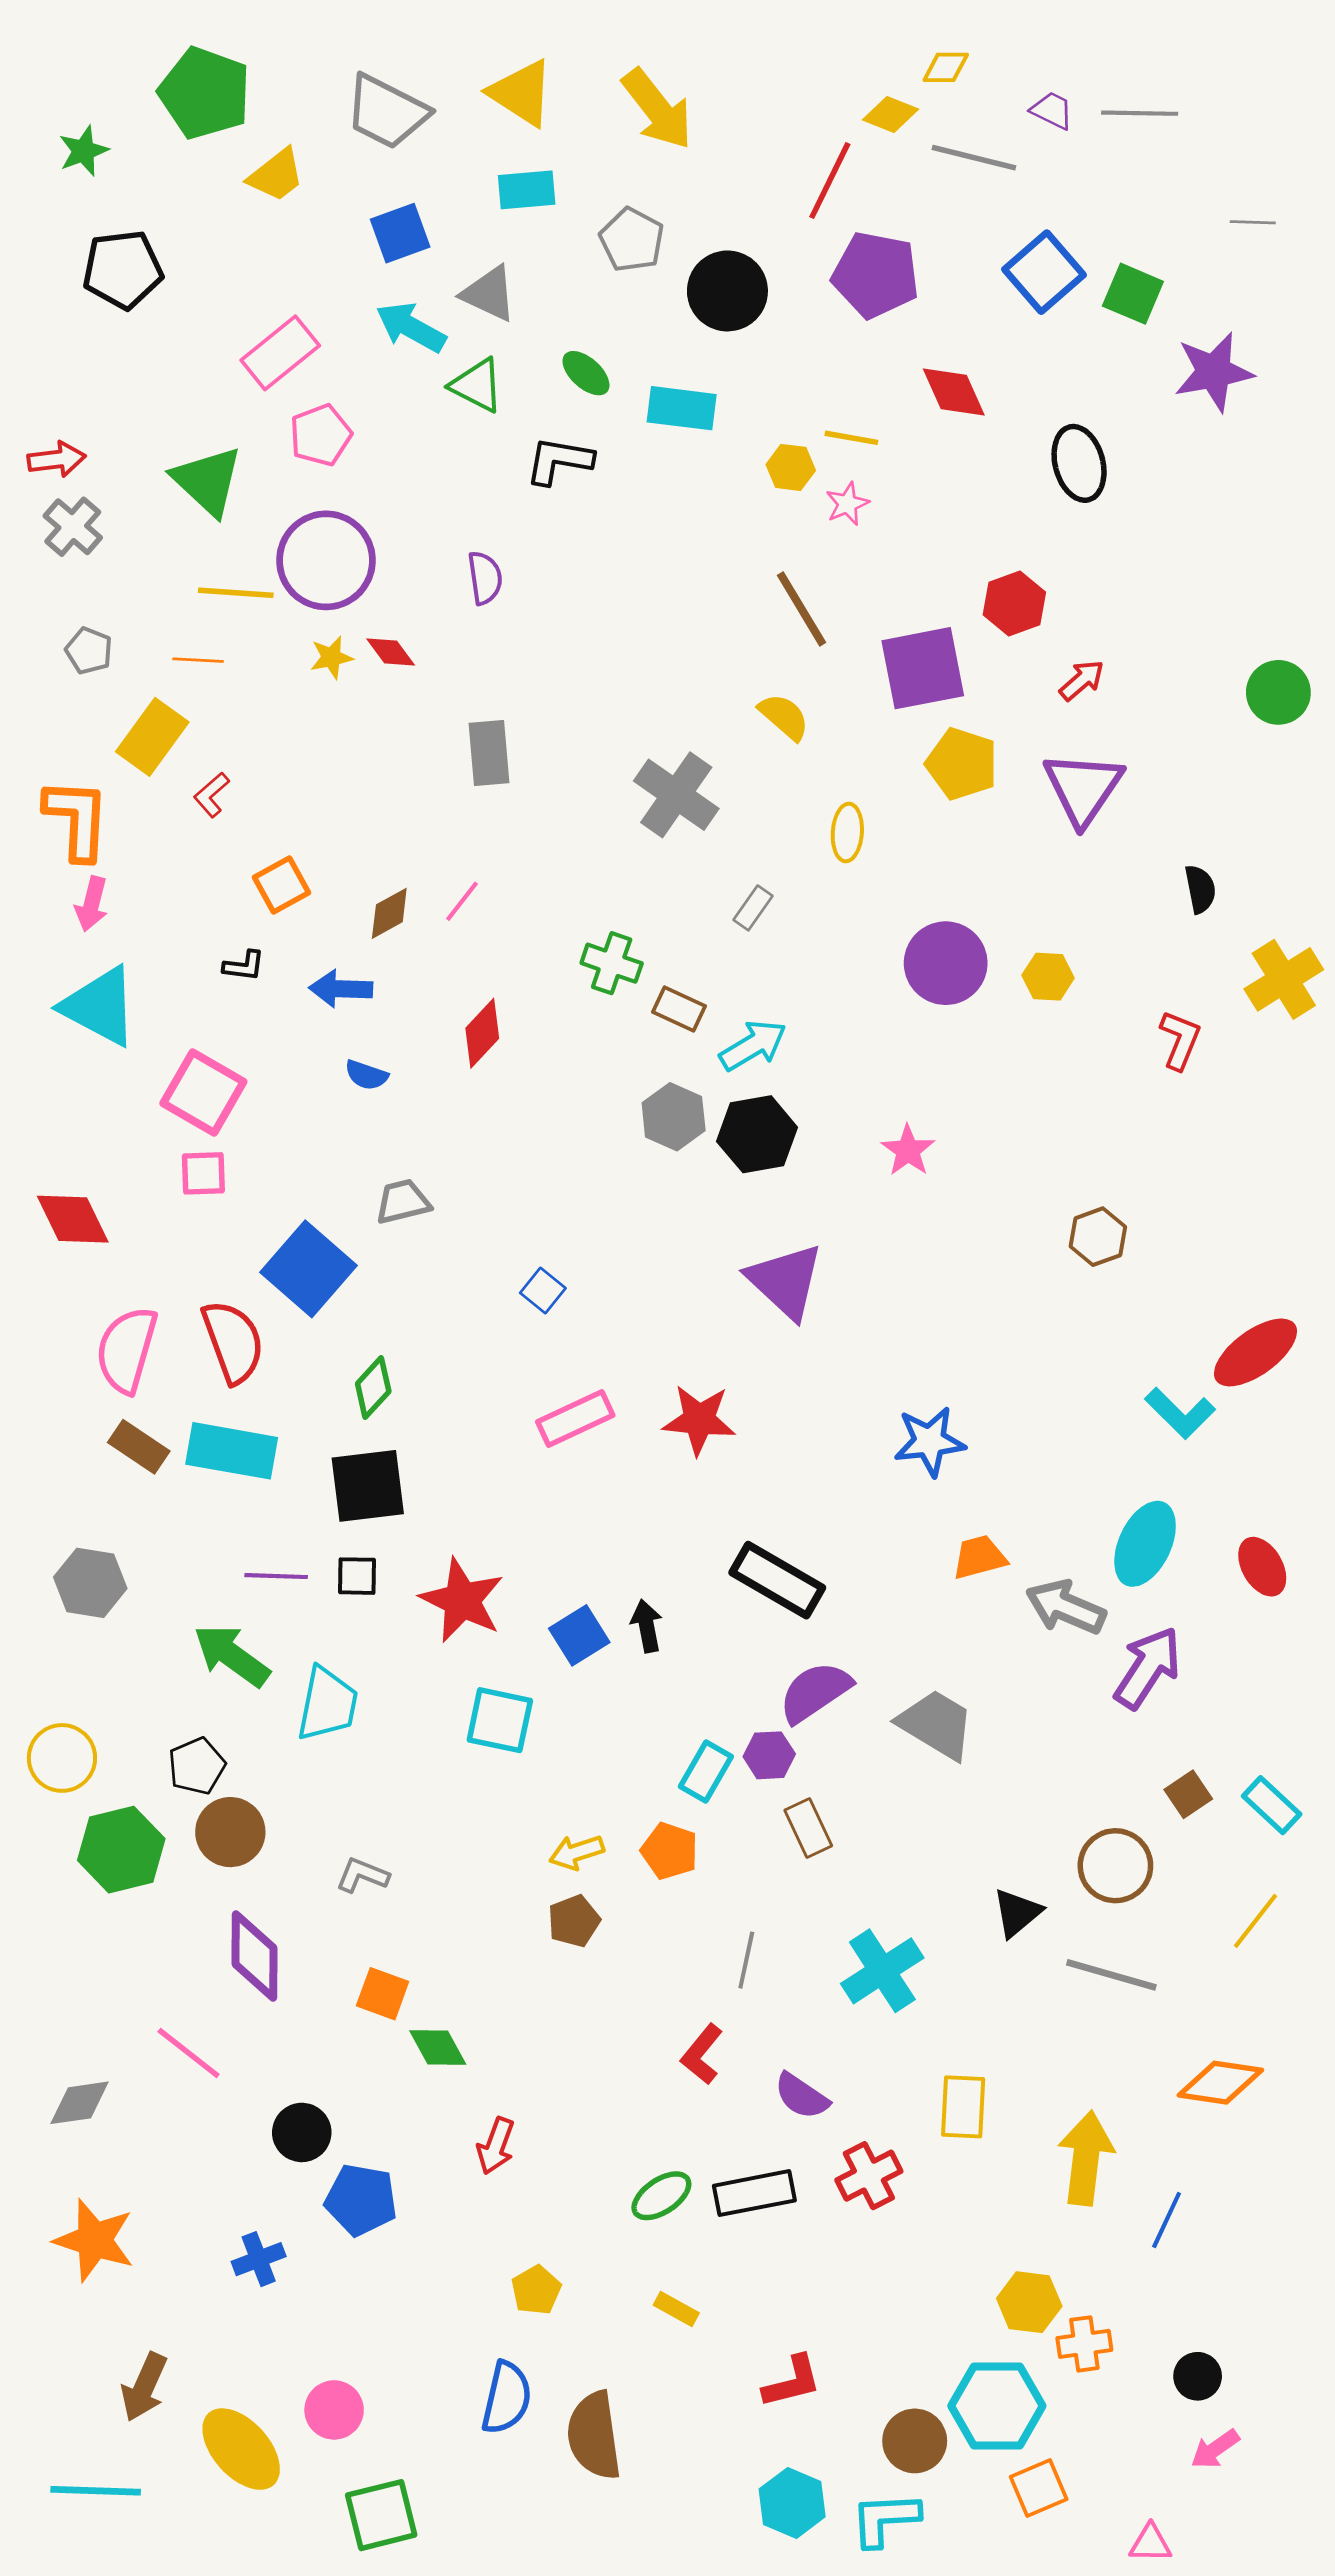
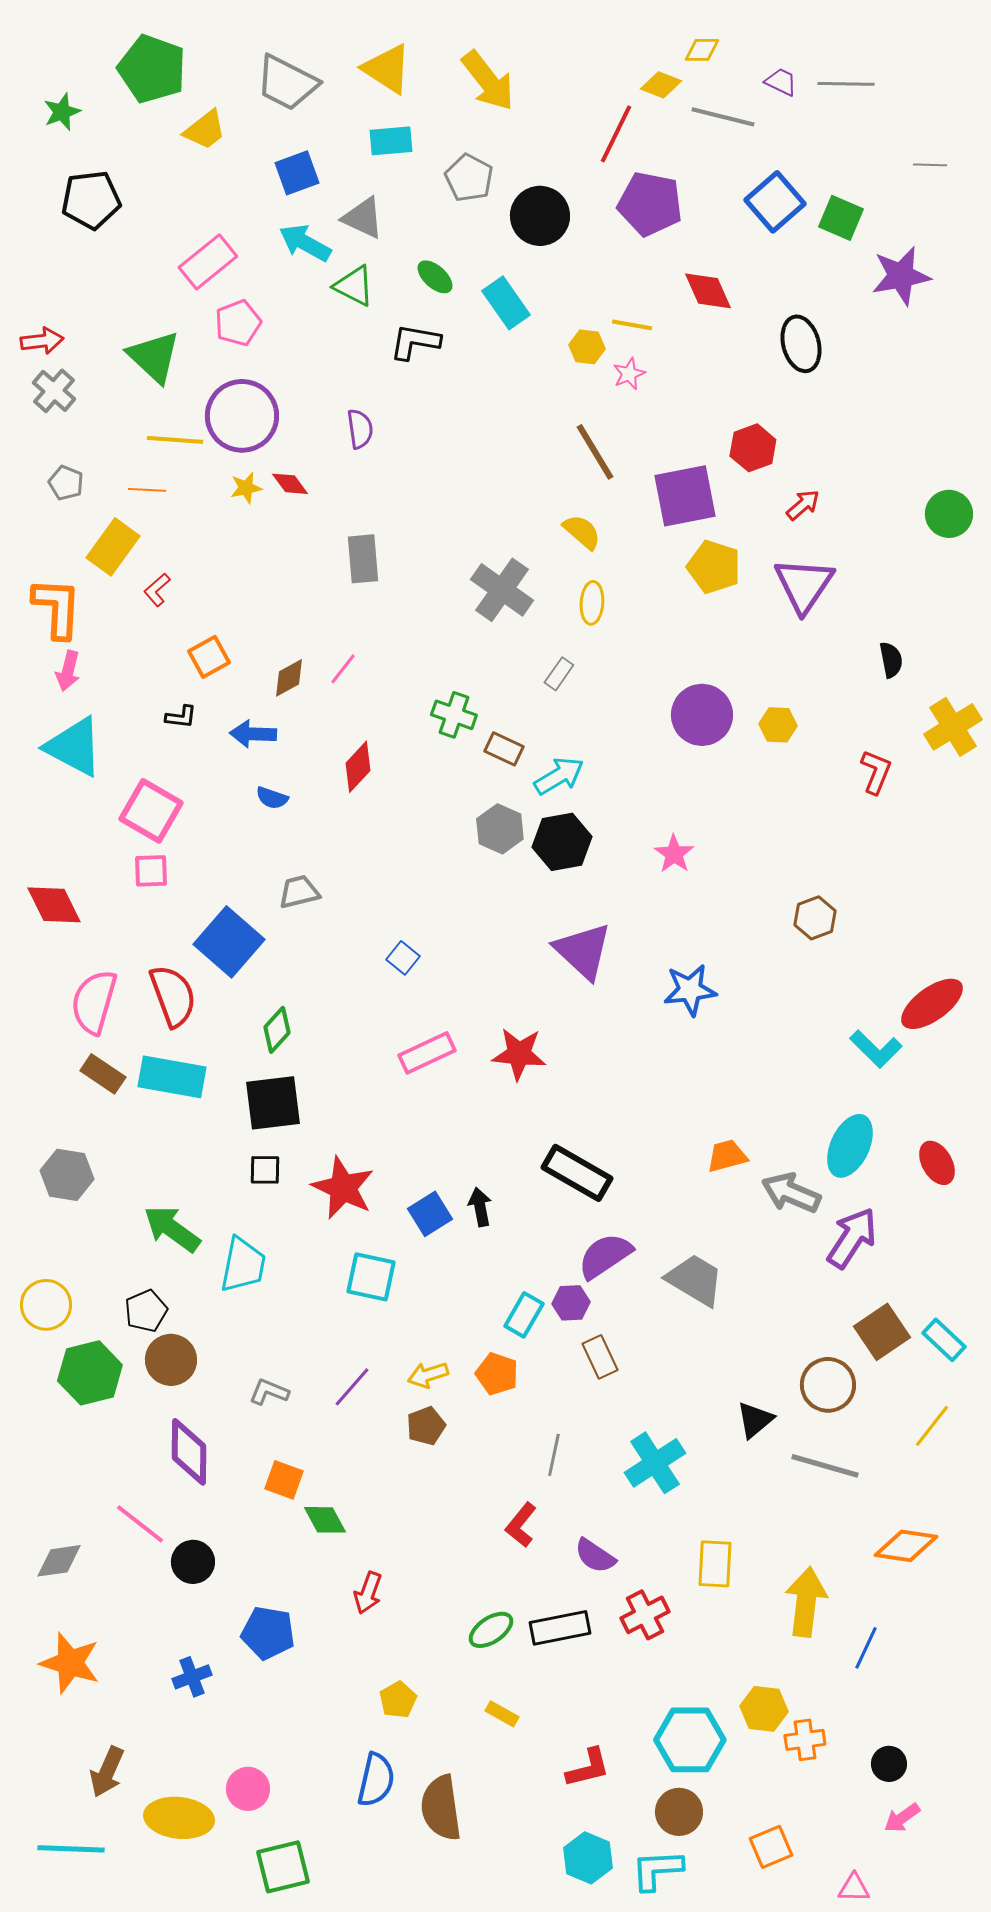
cyan rectangle: (682, 408) -> (506, 303), turned 48
yellow ellipse: (847, 833) -> (592, 603), moved
blue star: (929, 1441) -> (690, 990), moved
purple line: (276, 1576) -> (352, 1387), moved, turned -51
brown square: (1188, 1794) -> (882, 1332), size x1.6
black circle: (302, 2132) -> (193, 1562), moved
cyan hexagon: (997, 2406) -> (690, 1740), moved
yellow ellipse: (241, 2449) -> (179, 1818), turned -42

